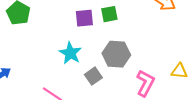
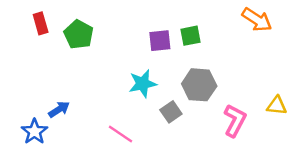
cyan star: (70, 53) -> (143, 84), turned 30

